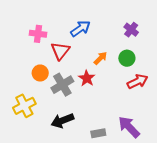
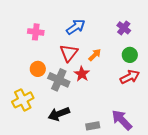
red triangle: (60, 51) -> (69, 53), moved
green circle: (127, 58) -> (130, 55), moved
gray cross: (62, 85) -> (59, 80), turned -35

